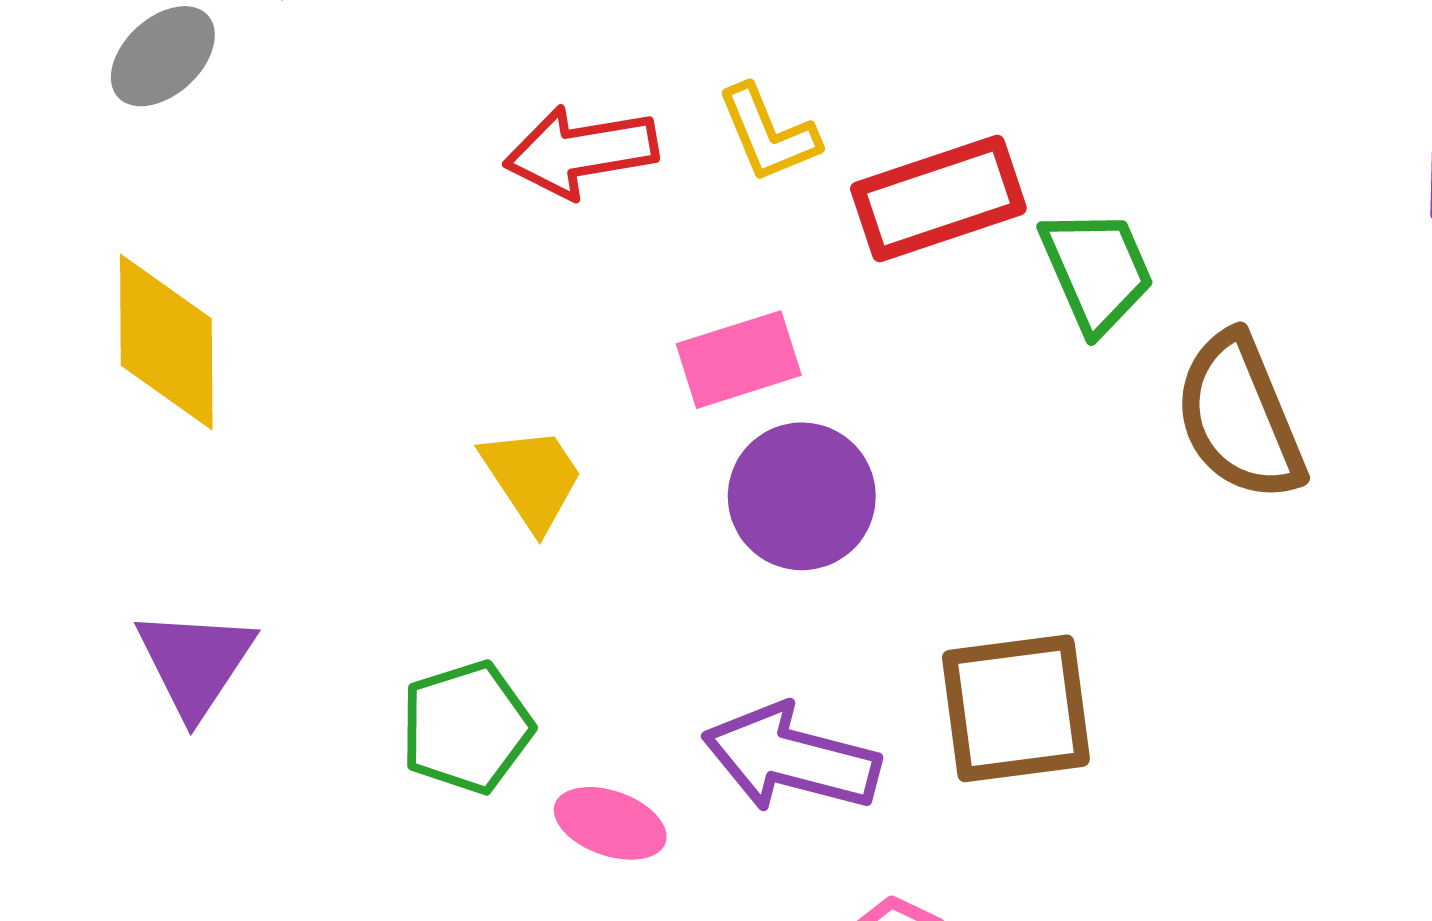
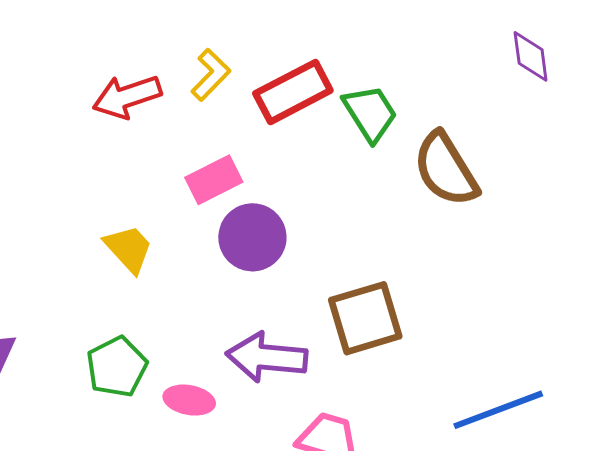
yellow L-shape: (768, 133) -> (211, 75), turned -104

